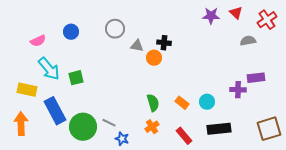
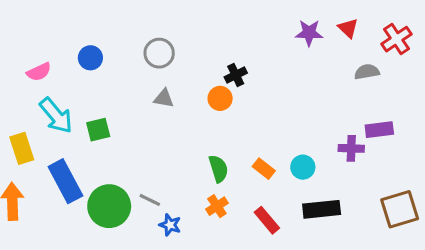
black cross: (164, 43) -> (236, 75), turned -32
gray triangle: (137, 46) -> (164, 98), moved
yellow rectangle: (27, 90) -> (22, 148), turned 60

